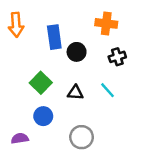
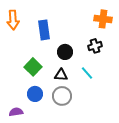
orange cross: (106, 23) -> (103, 19), moved
black circle: (77, 52) -> (65, 52), moved
gray circle: (82, 137) -> (62, 96), moved

